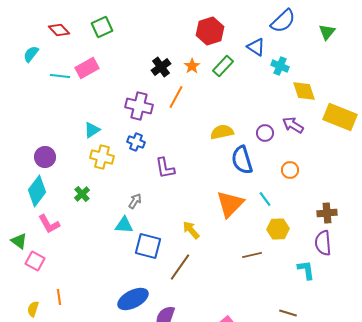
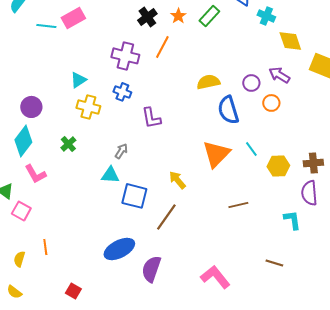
orange circle: (290, 170) -> (271, 103), moved
yellow hexagon: (278, 229) -> (278, 166), moved

